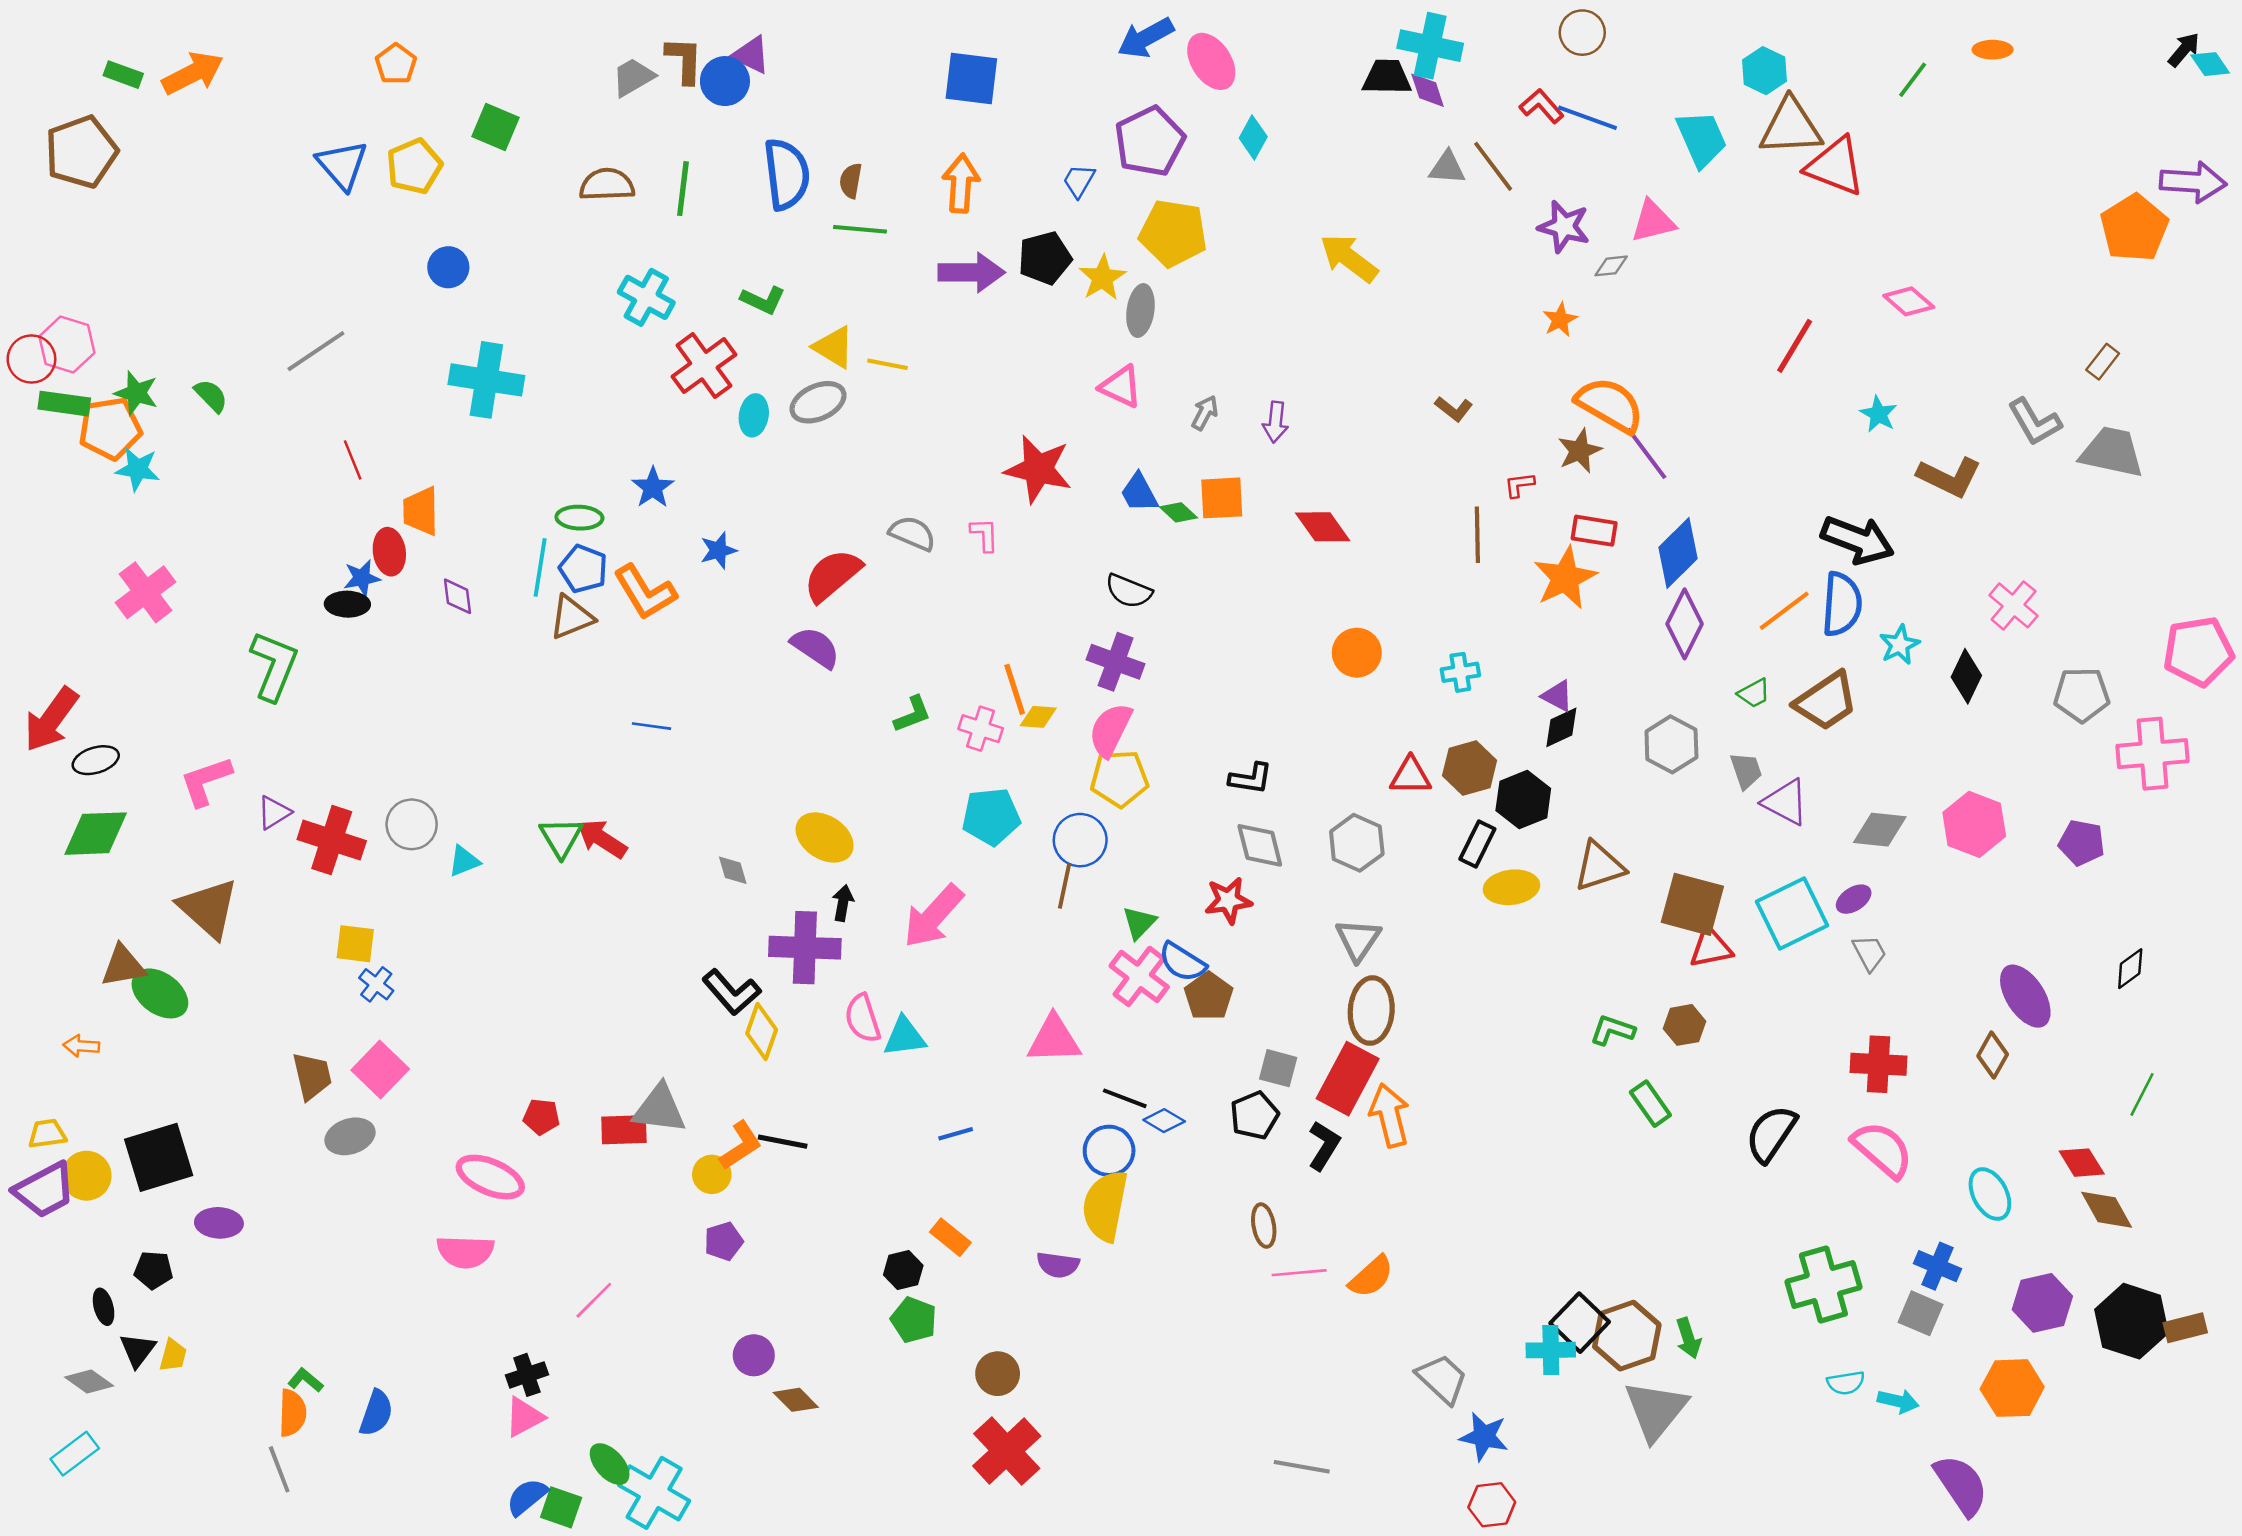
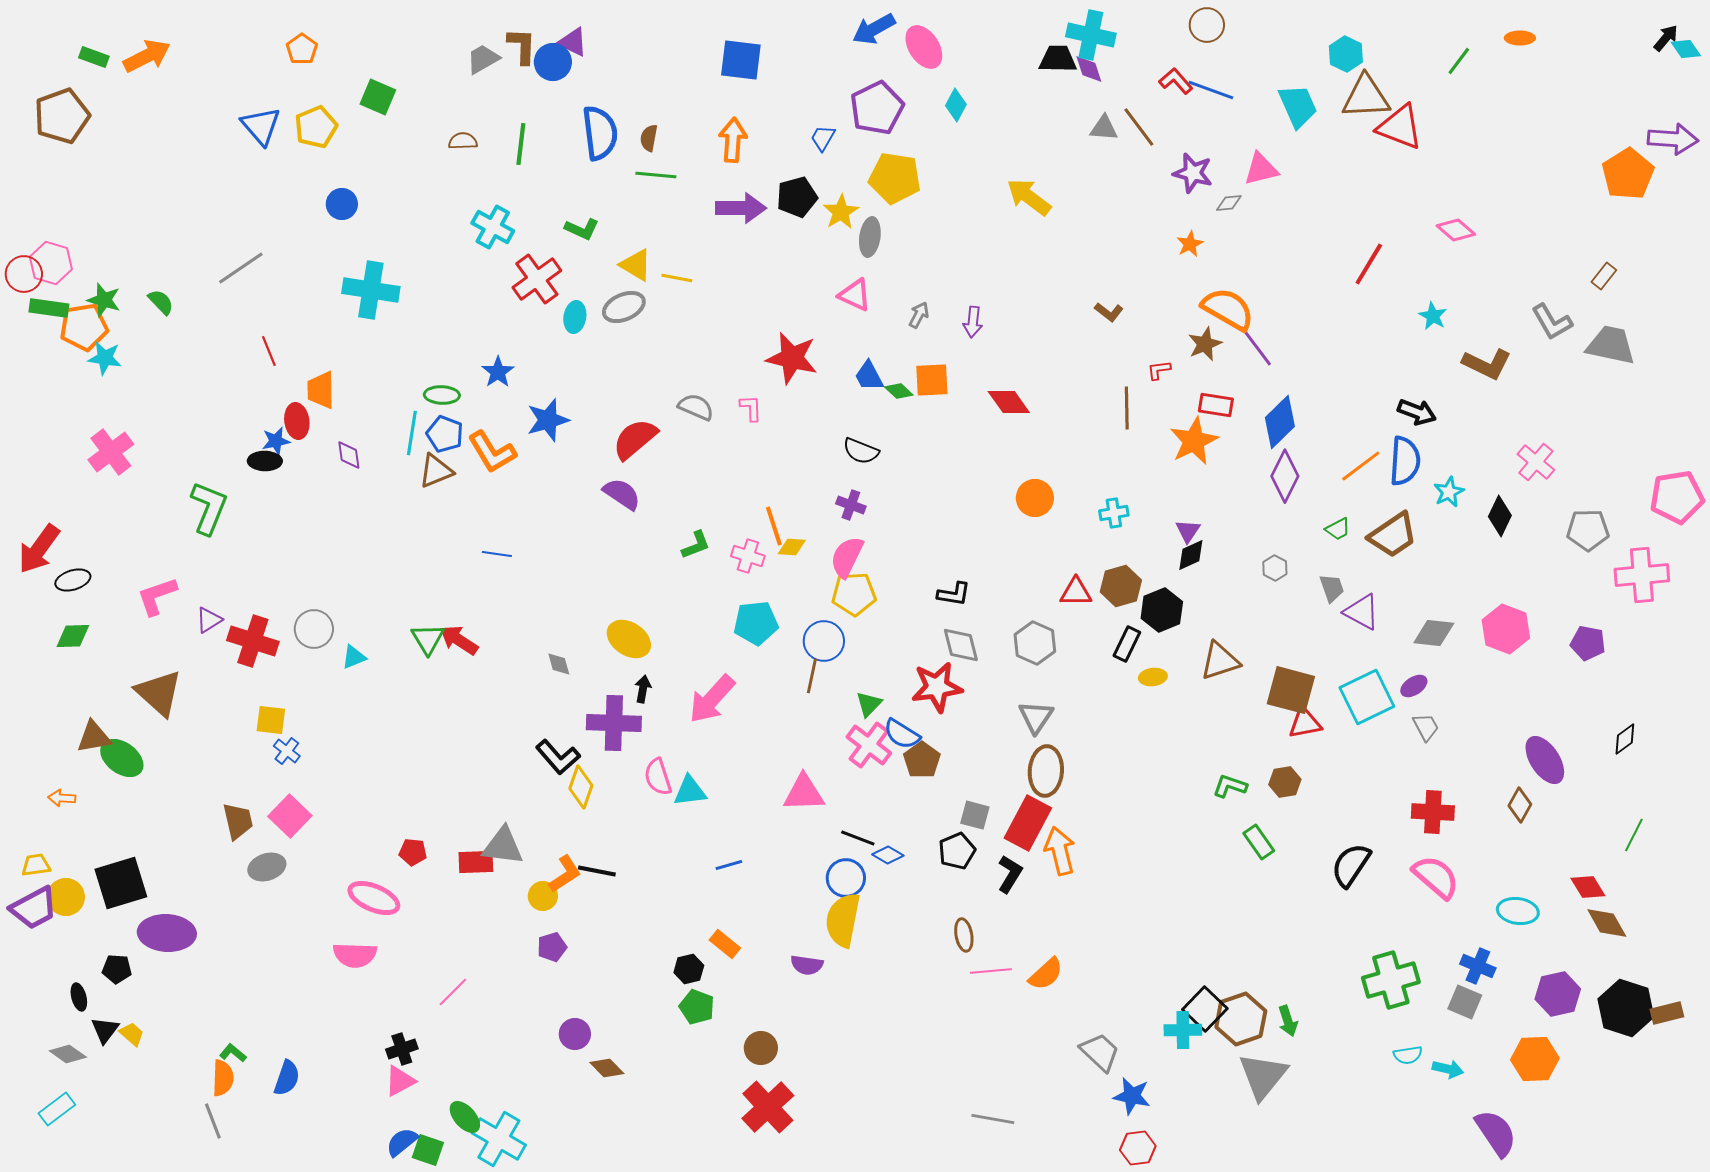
brown semicircle: (607, 185) -> (463, 141), size x0.7
black arrow: (1858, 540) -> (1417, 412), size x0.7
blue star: (718, 550) -> (548, 420), size x1.5
purple cross: (1116, 662) -> (851, 505), size x0.7
purple triangle: (1557, 696) -> (1188, 531), turned 36
gray hexagon: (1671, 744) -> (1275, 568), size x0.6
green diamond: (96, 834) -> (73, 636), size x0.7
yellow ellipse: (1511, 887) -> (1153, 677), size x0.7
red star: (1228, 900) -> (937, 687), size x1.4
cyan ellipse: (1990, 1194) -> (1518, 911), turned -54
purple ellipse: (219, 1223) -> (167, 933), size x1.6
yellow trapezoid: (173, 1355) -> (132, 1034), turned -64

